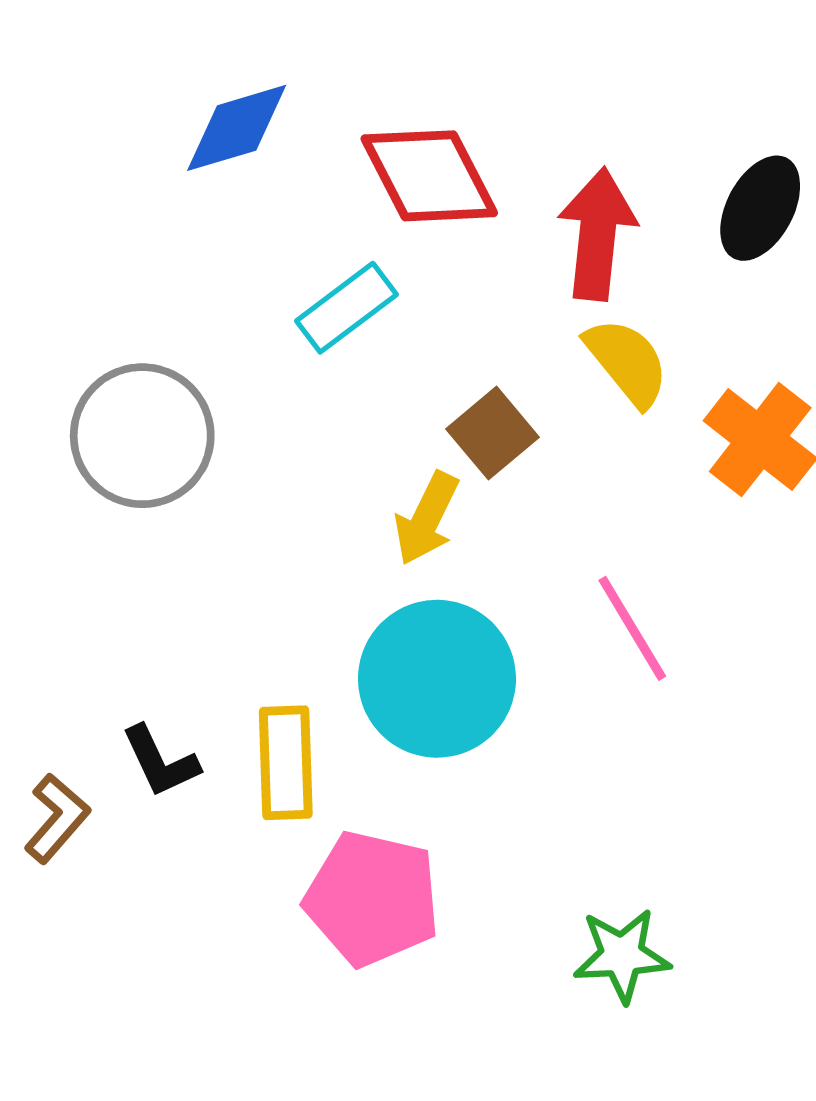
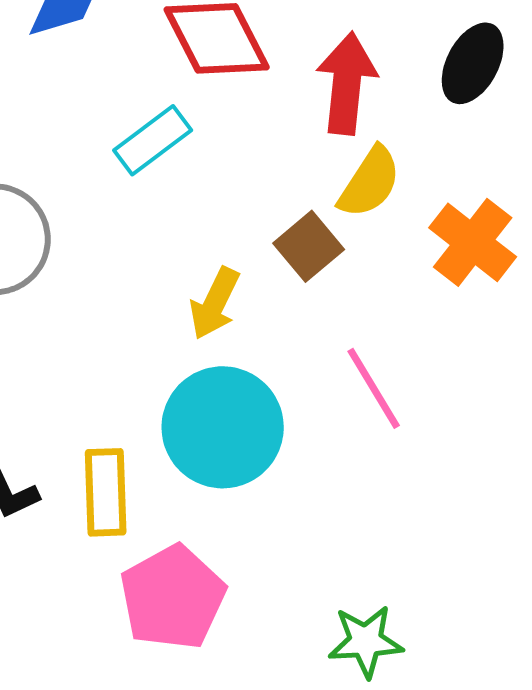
yellow semicircle: (627, 362) -> (370, 182), turned 72
brown square: (493, 433) -> (309, 246), moved
pink pentagon: (372, 898) -> (173, 597), turned 30

